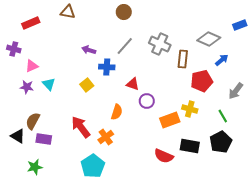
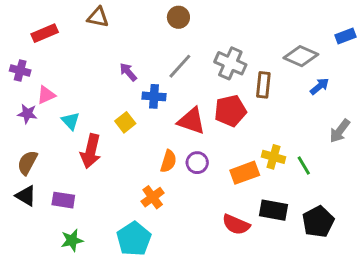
purple arrow: (89, 50) -> (128, 72), turned 32
red pentagon: (202, 81) -> (230, 111), moved
red triangle: (133, 84) -> (191, 121), size x1.5
purple star: (27, 87) -> (27, 114), moved
purple circle: (147, 101) -> (197, 163), moved
green line: (223, 116) -> (304, 166), moved
brown semicircle: (33, 121) -> (27, 163), moved
red arrow: (81, 127) -> (91, 151), moved, turned -130
black pentagon: (221, 142) -> (318, 222), moved
green star: (35, 167) -> (72, 240), moved

